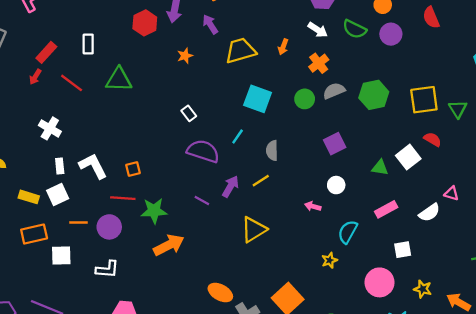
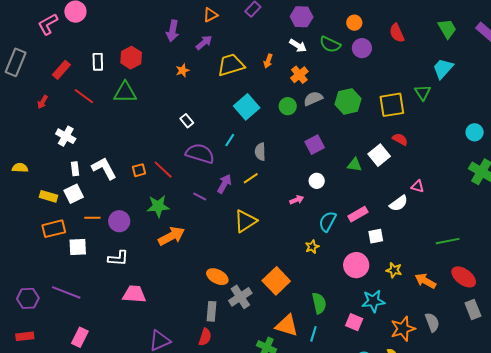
red hexagon: (145, 23) -> (131, 58), moved
purple arrow: (210, 24) -> (204, 43), turned 84
red arrow: (35, 77) -> (43, 102), moved
cyan square: (258, 99) -> (247, 107), turned 30
green triangle: (458, 109) -> (423, 92), moved
red line: (123, 198) -> (163, 170), moved, turned 40
pink arrow: (313, 206) -> (297, 200), turned 144
pink rectangle: (386, 209) -> (358, 214), moved

